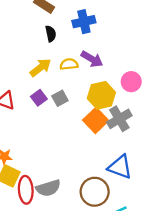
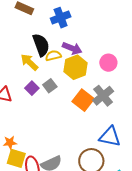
black semicircle: (51, 34) -> (41, 45), moved, size x1.6
yellow arrow: (40, 68) -> (29, 62), turned -90
yellow hexagon: (101, 95) -> (75, 67), moved

